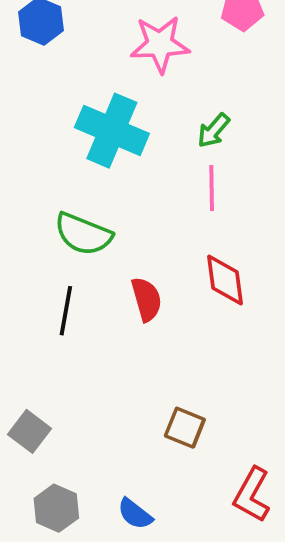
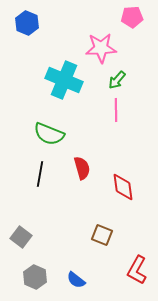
pink star: (160, 44) -> (101, 48), moved
red diamond: (225, 280) -> (123, 187), moved

